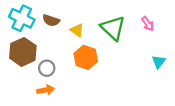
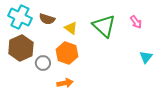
orange hexagon: (86, 57) -> (67, 53), moved
orange arrow: (46, 90) -> (65, 83), moved

